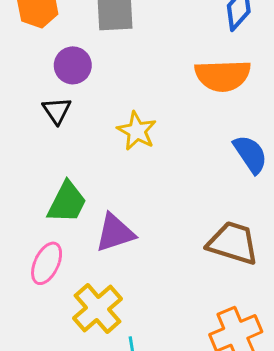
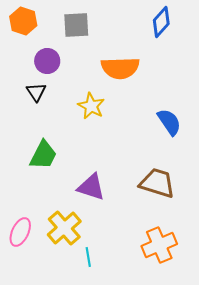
orange semicircle: (223, 76) -> (120, 68), moved
purple triangle: (115, 233) -> (91, 187), moved, turned 36
pink ellipse: (47, 263) -> (20, 232), moved

